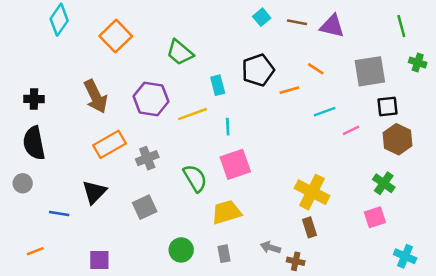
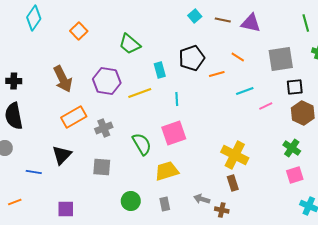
orange square: (116, 36) -> (79, 31), size x0.7
cyan line: (228, 127) -> (177, 99), moved
gray square: (145, 207) -> (102, 167), turned 30
pink square: (375, 217) -> (295, 175), moved

